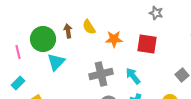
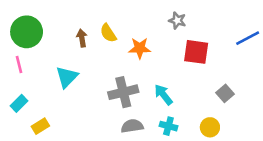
gray star: (156, 13) -> (177, 21), moved
green circle: (43, 39) -> (27, 32), moved
red square: (147, 44) -> (196, 52), moved

